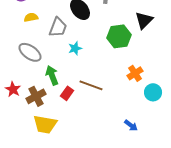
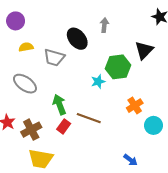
gray trapezoid: (58, 27) -> (54, 57), turned 85
cyan star: (75, 48) -> (98, 82), moved
green arrow: (52, 75) -> (59, 104), moved

